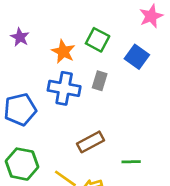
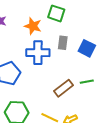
blue square: (137, 57) -> (87, 48), moved
green line: (131, 162) -> (87, 82), moved

